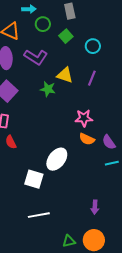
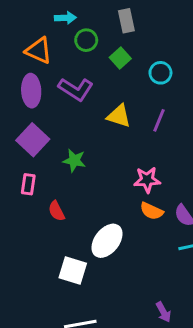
green star: (48, 89) -> (74, 160), moved
red semicircle: (11, 142) -> (56, 211), moved
purple arrow: (95, 207) -> (163, 312), turned -32

